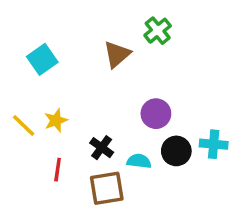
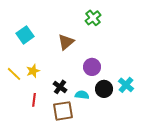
brown triangle: (117, 54) -> (66, 42), moved
cyan cross: (214, 144) -> (126, 85), turned 35

